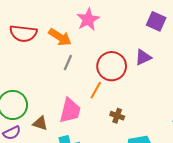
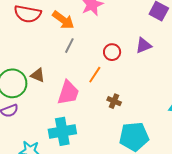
red circle: (112, 66) -> (112, 52), size x0.6
brown triangle: (40, 123) -> (38, 75), moved

